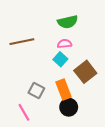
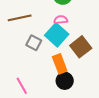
cyan square: (60, 59) -> (57, 35), size x1.6
gray square: (36, 91) -> (34, 43), moved

